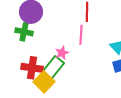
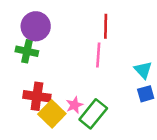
pink star: (62, 53) -> (74, 105), moved
green rectangle: (53, 68) -> (93, 114), moved

